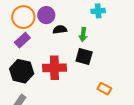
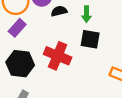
red cross: (54, 68) -> (58, 56), turned 30

